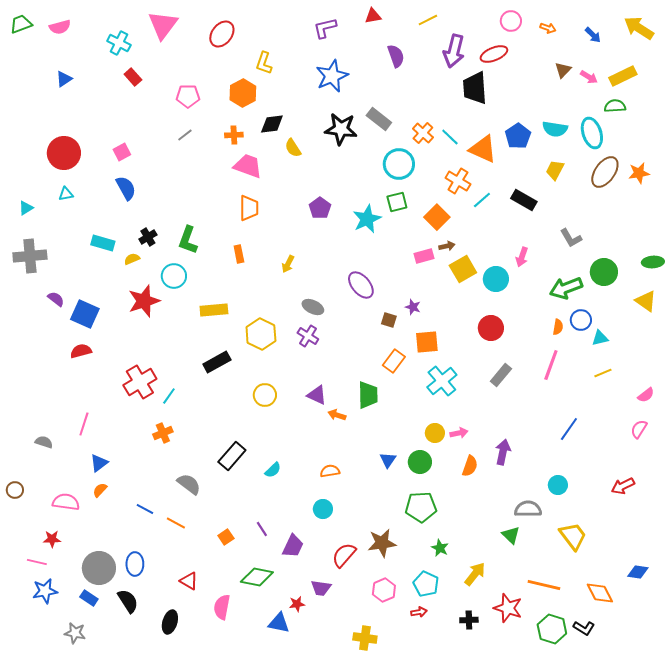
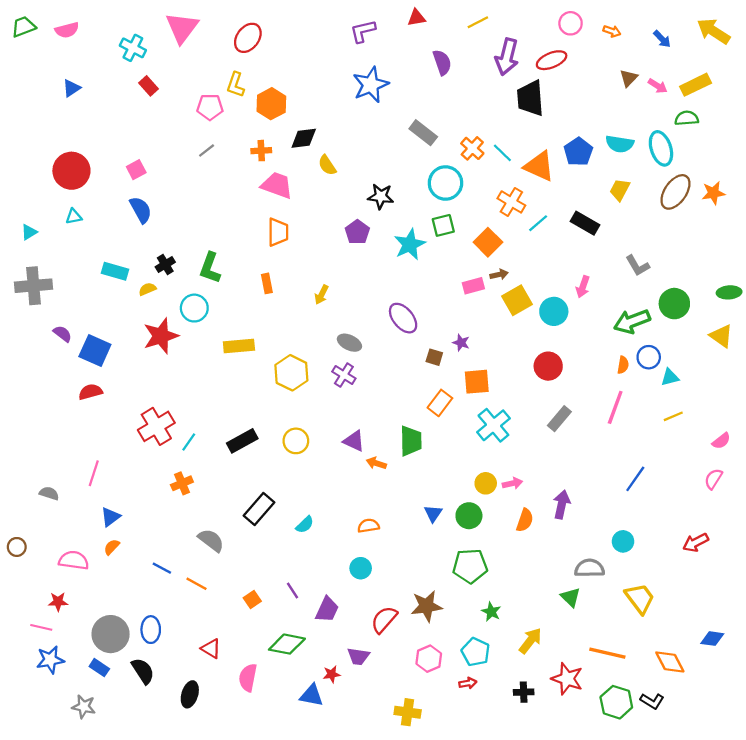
yellow L-shape: (264, 63) -> (236, 85), moved
black star: (341, 129) -> (381, 196), moved, size x0.7
black rectangle: (217, 362) -> (242, 441), moved

